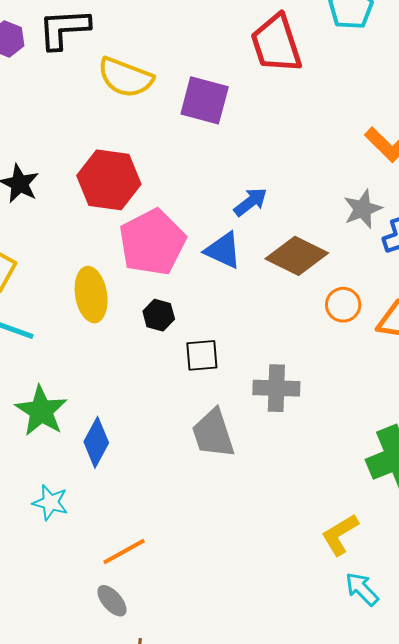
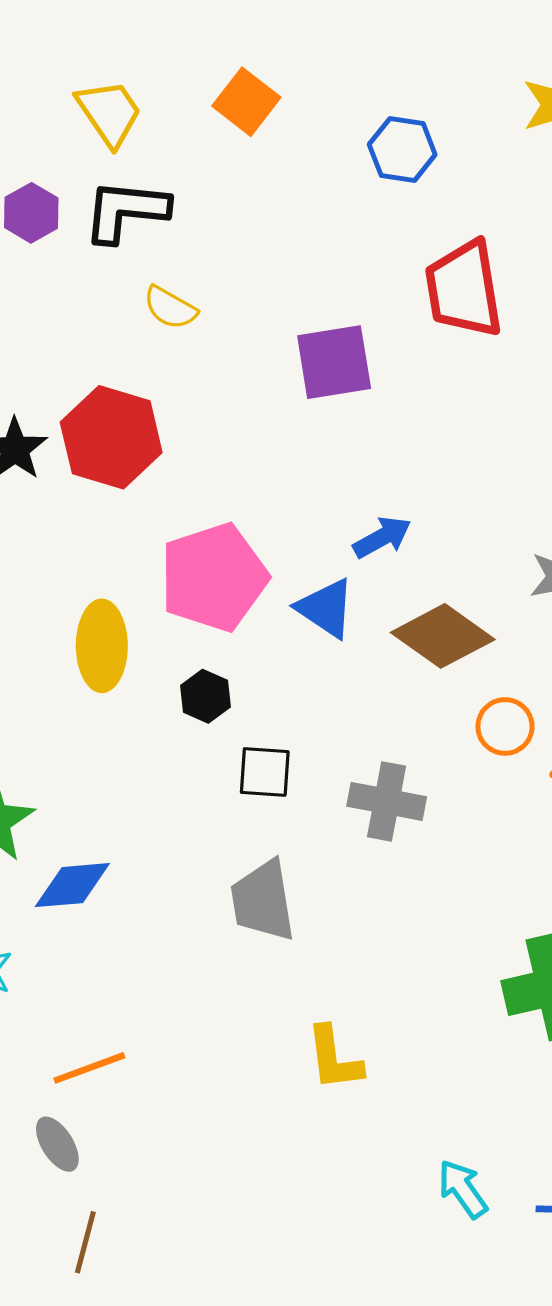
yellow semicircle: (125, 77) -> (170, 308), moved, size x0.6
purple square: (205, 100) -> (334, 362), turned -33
red hexagon: (109, 180) -> (111, 437), moved
gray cross: (276, 388) -> (387, 801), moved
blue diamond: (96, 442) -> (72, 885), turned 48
yellow L-shape: (340, 535) -> (334, 1058), moved, turned -75

